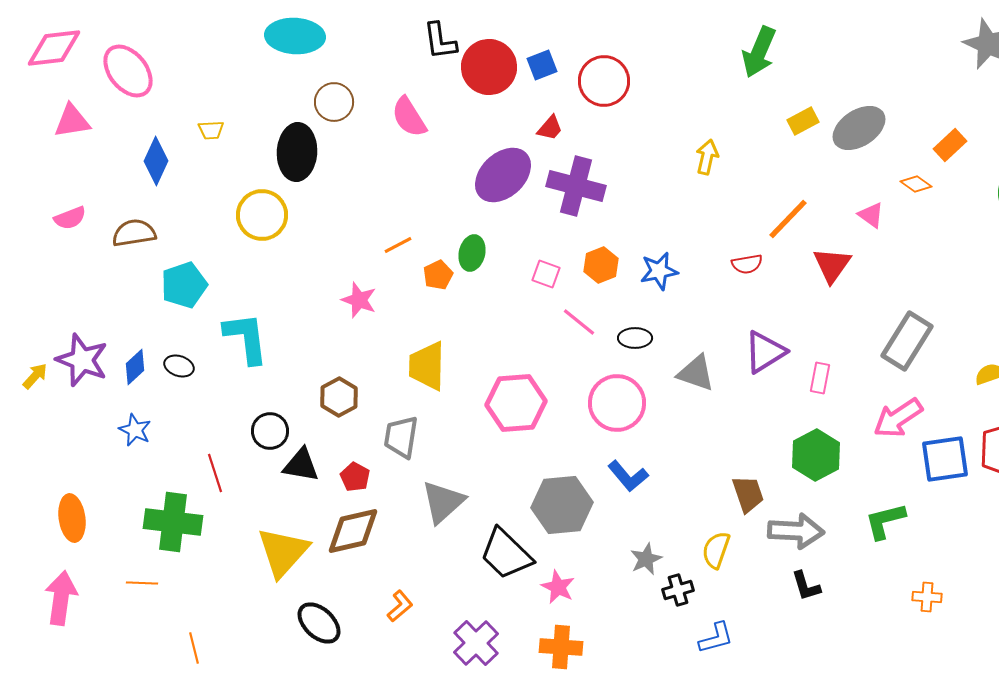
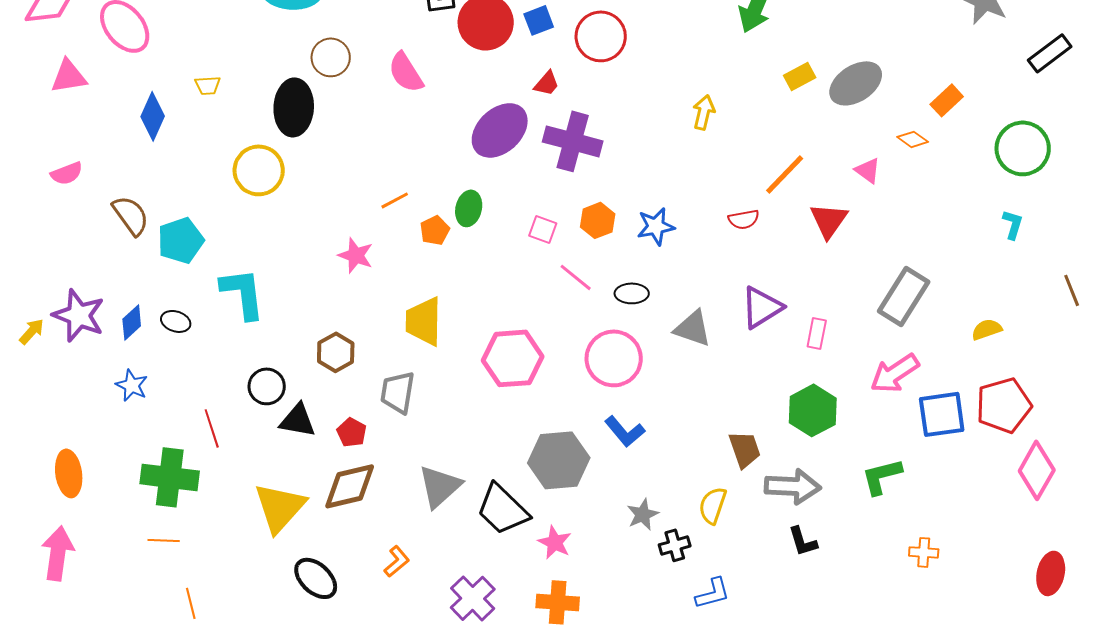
brown semicircle: (134, 233) -> (131, 215), moved, turned 63
gray triangle: (443, 502) -> (440, 486), moved
orange line: (142, 583) -> (164, 540), moved

